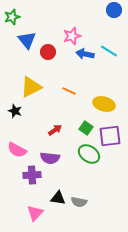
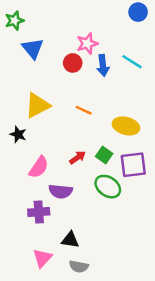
red circle: (48, 52) -> (73, 63), moved
blue arrow: (85, 54) -> (103, 65), turned -108
red arrow: (55, 130) -> (78, 157), moved
pink semicircle: (17, 150) -> (39, 167), moved, turned -84
gray semicircle: (79, 202) -> (79, 267), moved

